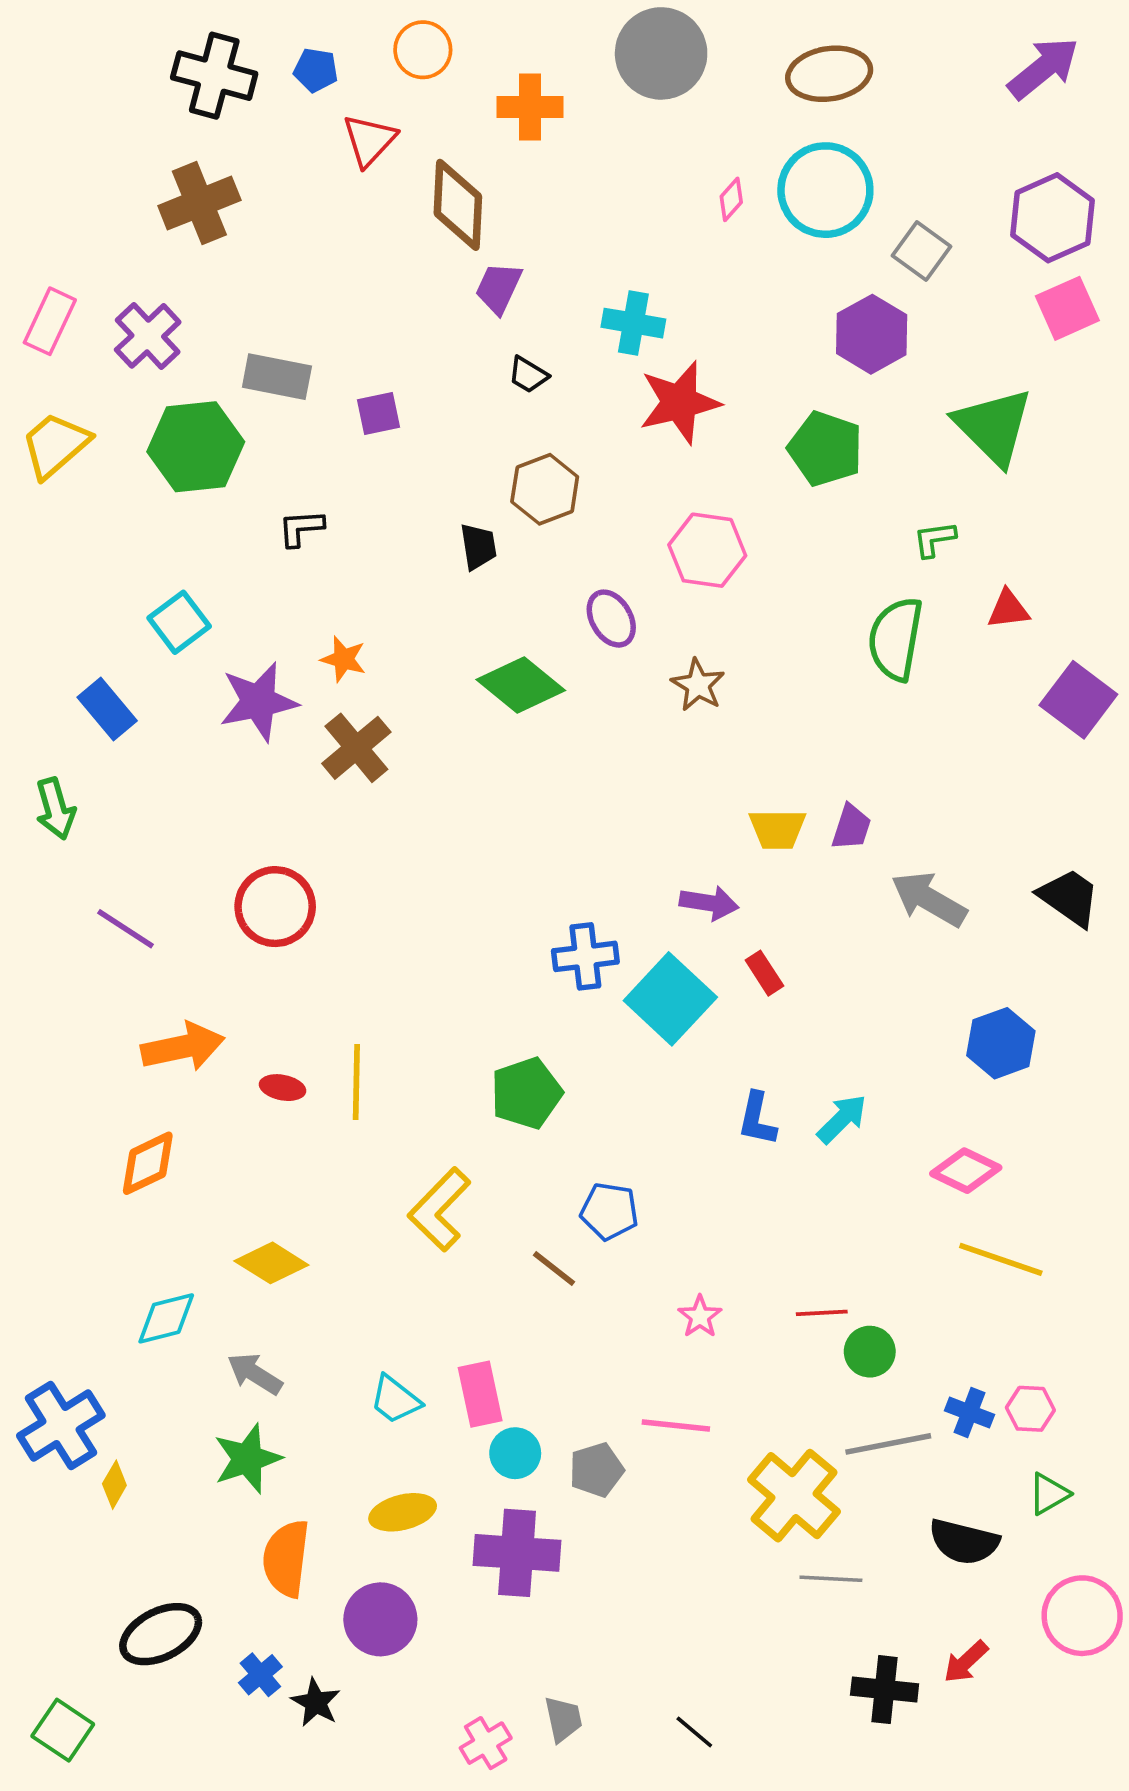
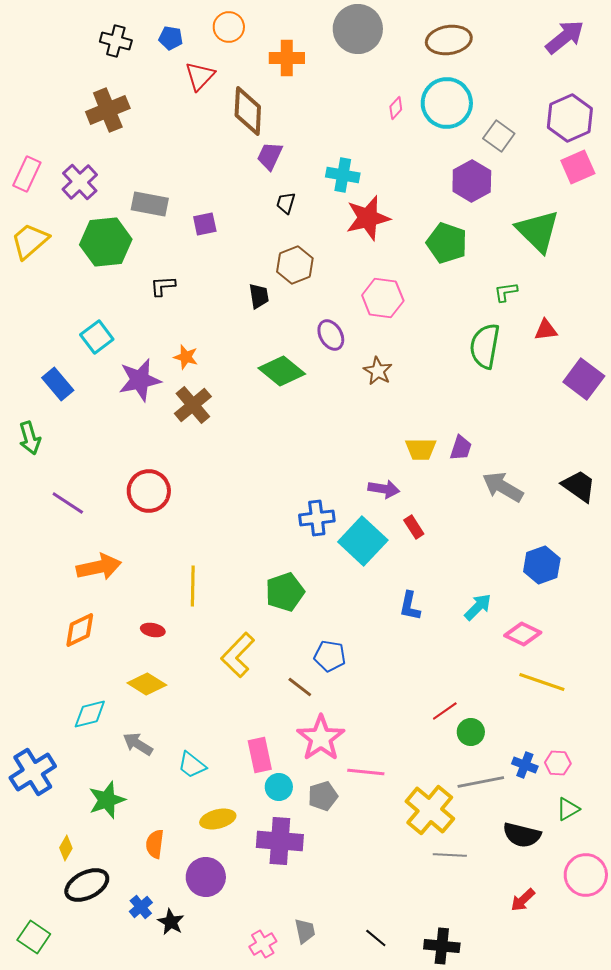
black cross: (214, 76) -> (116, 41), size x0.7
black trapezoid: (528, 375) -> (286, 203), turned 75
red ellipse: (283, 1088) -> (153, 630), moved
cyan arrow: (842, 1119) -> (478, 607), moved
red line: (822, 1313) -> (445, 711), turned -32
pink star: (700, 1317) -> (321, 738), moved, size x2.0
cyan trapezoid: (395, 1400) -> (192, 765), moved
green star: (247, 1459) -> (107, 800), moved
yellow diamond: (114, 1485) -> (66, 848), moved
orange semicircle: (286, 1558) -> (155, 844), size x0.7
black cross: (885, 1690) -> (442, 946), moved

